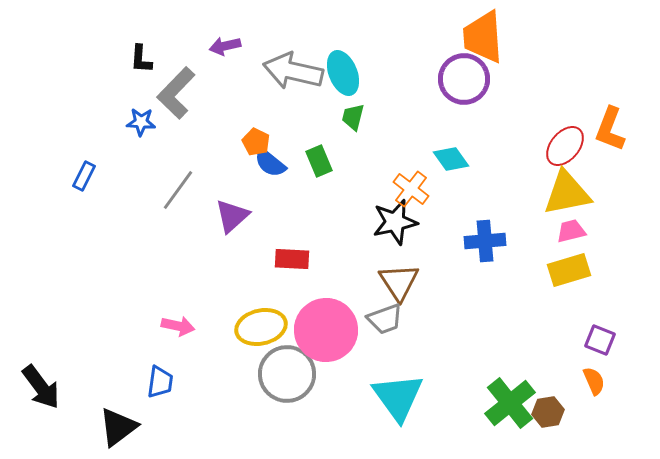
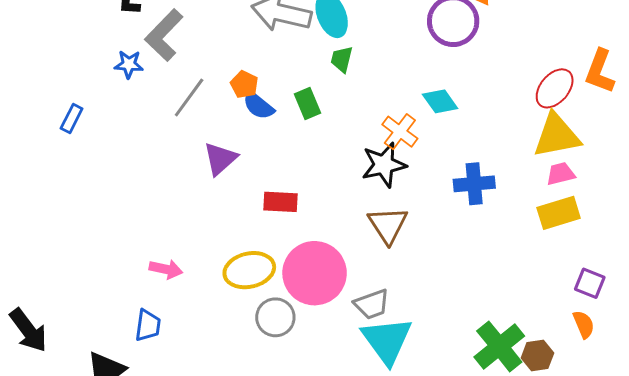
gray line: (178, 190) -> (189, 97), moved
gray trapezoid: (385, 319) -> (372, 304), moved
gray circle: (287, 374) -> (275, 317), size x0.7

